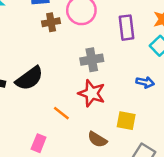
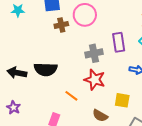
purple rectangle: (127, 28) -> (119, 42), moved
black semicircle: (29, 78) -> (46, 69), turned 40

